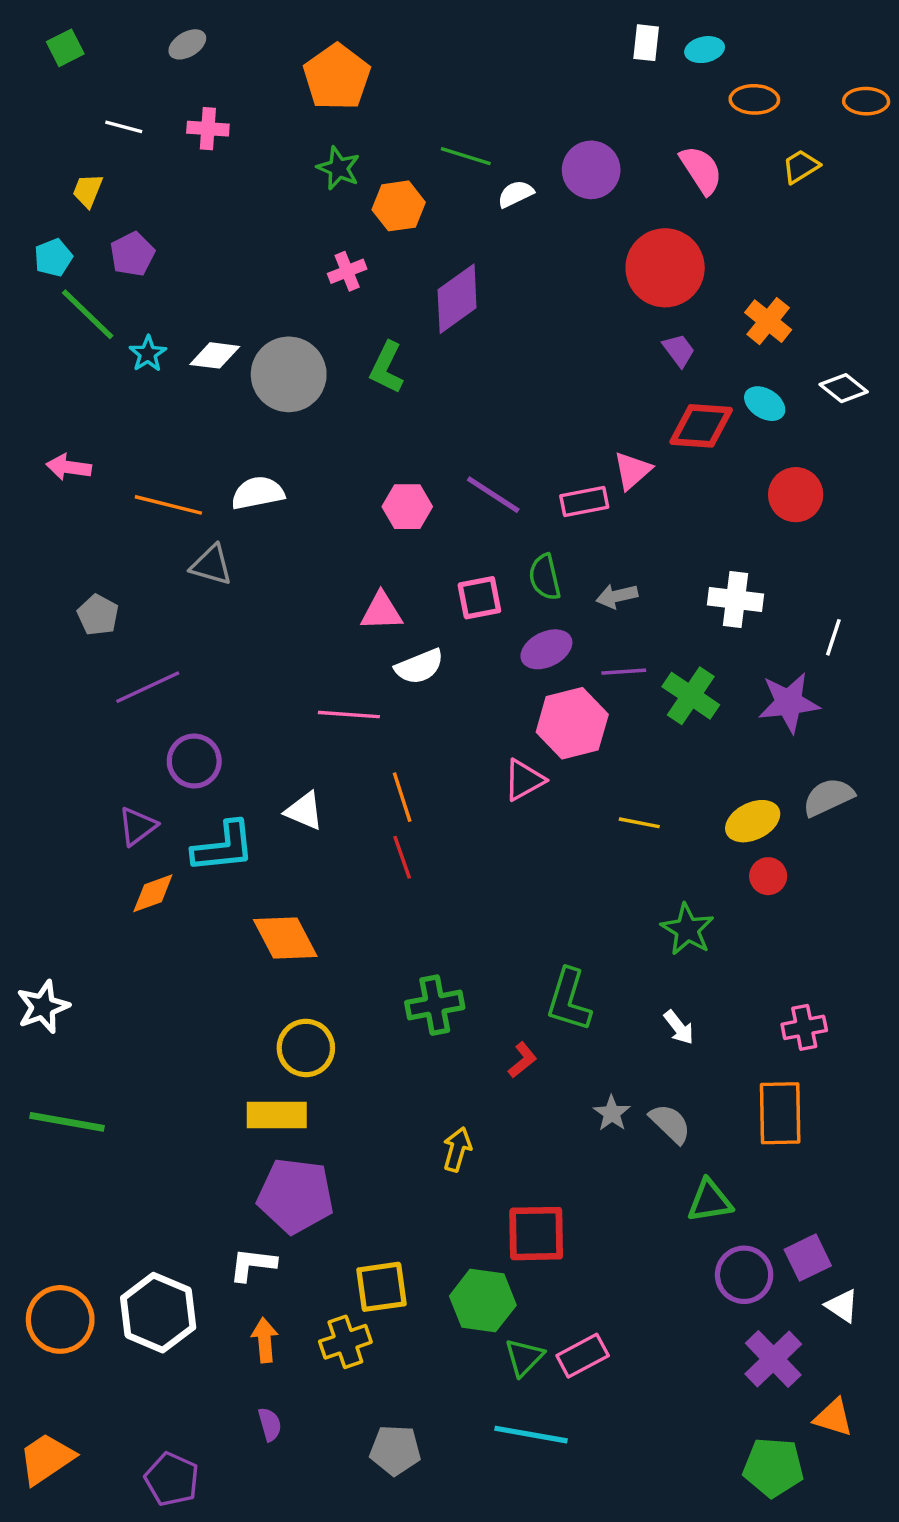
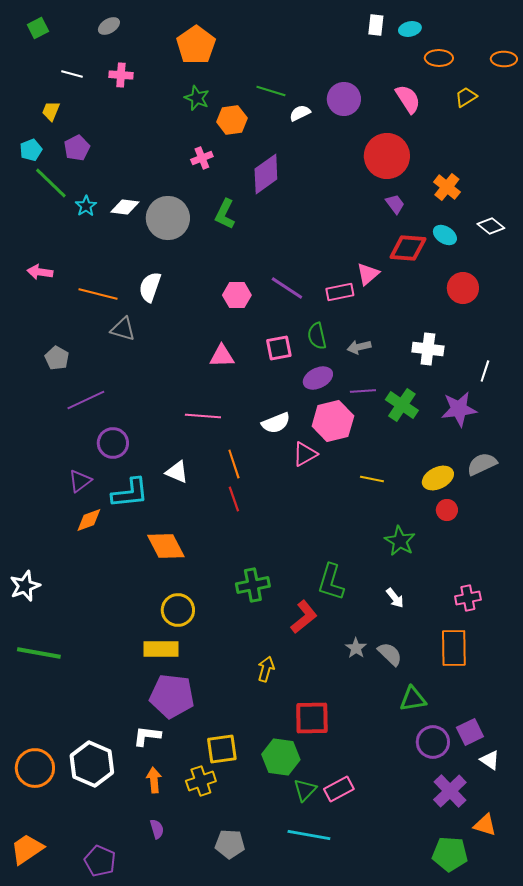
white semicircle: (258, 493) -> (150, 287), turned -60
white semicircle: (419, 666) -> (276, 423), moved
red L-shape: (522, 1060) -> (304, 617), size x1.6

